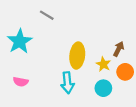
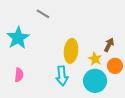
pink semicircle: (21, 82) -> (19, 75), turned -96
cyan circle: (103, 88) -> (95, 81), size x1.5

